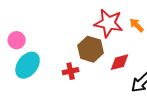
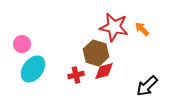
red diamond: (120, 62) -> (104, 71), moved

